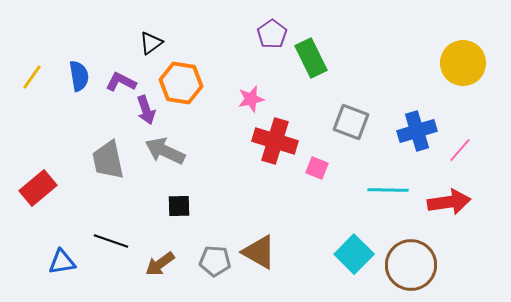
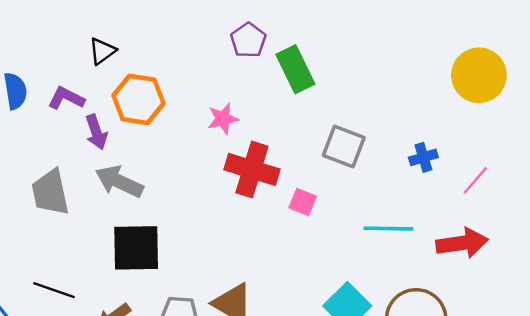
blue cross: (417, 131) -> (423, 157), size x0.6
black square: (179, 206) -> (136, 248), size x1.8

